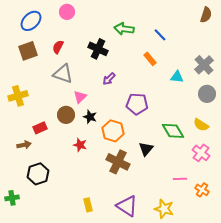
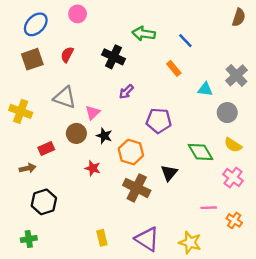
gray triangle: (63, 74) -> (65, 97), moved
gray circle: (207, 94) -> (227, 113), moved
yellow cross: (18, 96) -> (21, 111), turned 36
green cross: (12, 198) -> (29, 239), moved

